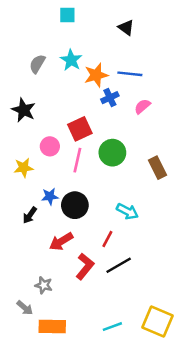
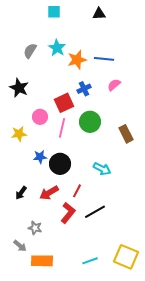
black triangle: (126, 28) -> (99, 14), moved, turned -40
blue cross: (110, 98) -> (84, 89), moved
black arrow: (30, 215) -> (21, 193), moved
red line: (107, 239) -> (77, 191), moved

